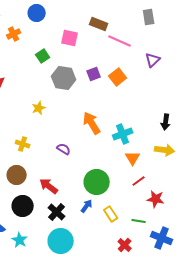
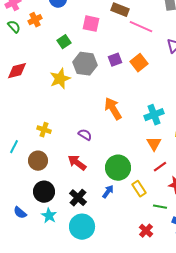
yellow star: (39, 108) -> (60, 79), moved, size x1.5
cyan cross: (123, 134) -> (154, 115), moved
red arrow: (49, 186) -> (77, 163), moved
yellow rectangle: (111, 214) -> (139, 189), moved
cyan star: (20, 240) -> (49, 216), moved

